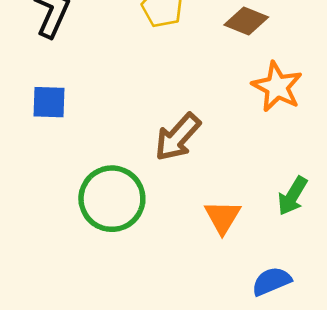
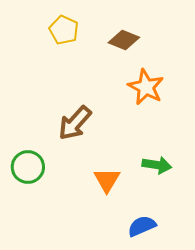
green arrow: (292, 196) -> (157, 165), turned -112
green circle: (112, 199) -> (28, 167), size x0.7

